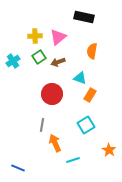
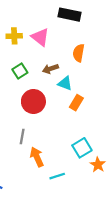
pink triangle: (58, 37) -> (40, 37), turned -42
green square: (39, 57) -> (20, 71), moved
brown arrow: (58, 62) -> (50, 69), moved
cyan square: (86, 125) -> (82, 148), moved

